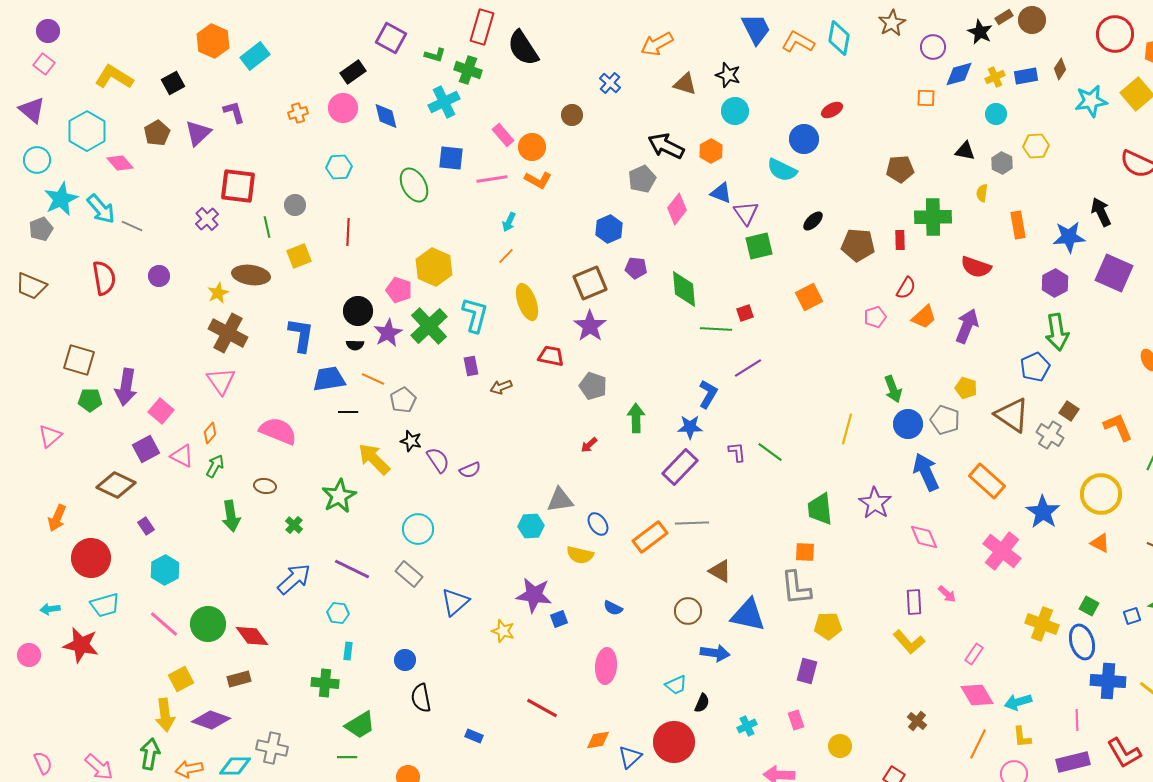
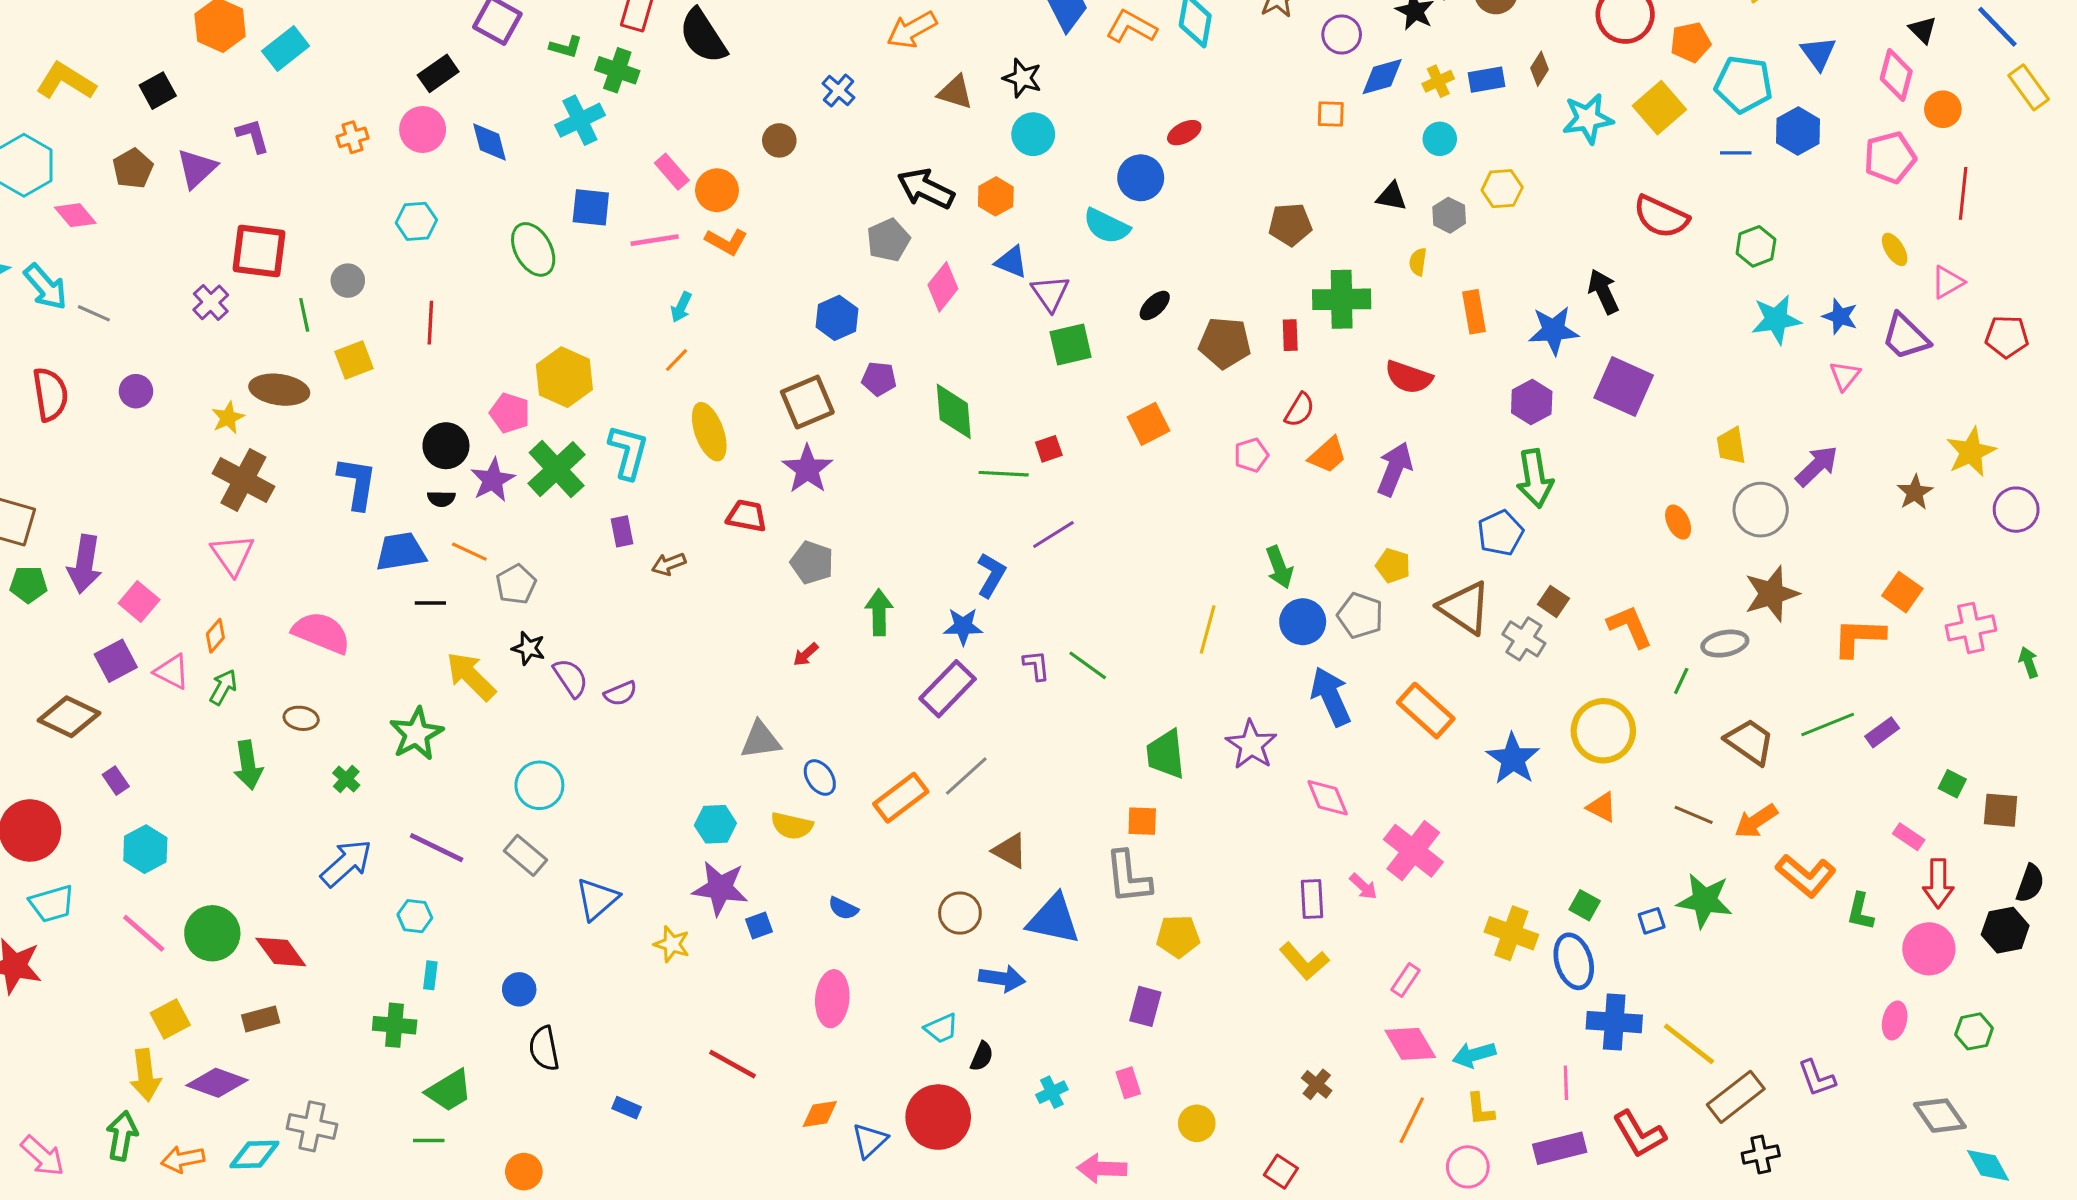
gray line: (692, 523) -> (966, 776), turned -40
cyan hexagon: (531, 526) -> (715, 824), moved
pink cross: (1002, 551) -> (1413, 851), moved

